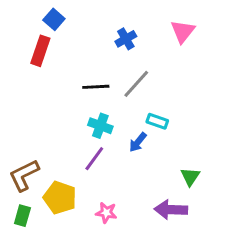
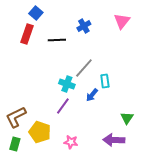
gray line: (136, 84) -> (84, 68), moved
black line: (96, 87) -> (57, 40), moved
cyan rectangle: (157, 121) -> (105, 81), turned 64

